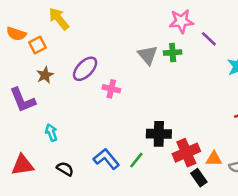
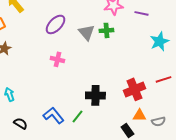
purple line: (209, 39) -> (141, 13), moved, turned -32
purple ellipse: (85, 69) -> (55, 24), moved
red cross: (186, 153) -> (134, 89), moved

